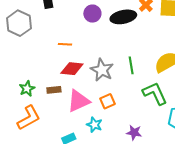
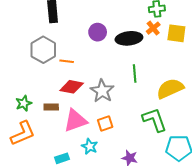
gray hexagon: (19, 23) -> (43, 50), moved
green line: (131, 65) -> (135, 73), moved

